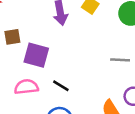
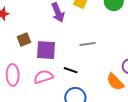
gray line: (120, 60) -> (88, 44), moved

